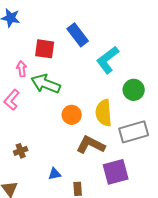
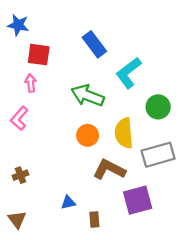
red square: (45, 49) -> (39, 55), moved
green arrow: (46, 84) -> (88, 96), moved
brown cross: (21, 151) -> (20, 175), moved

